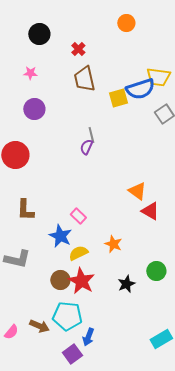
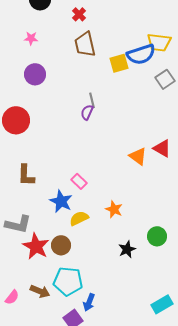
red triangle: (150, 211) -> (162, 148), moved
red star: (81, 281) -> (36, 246), moved

